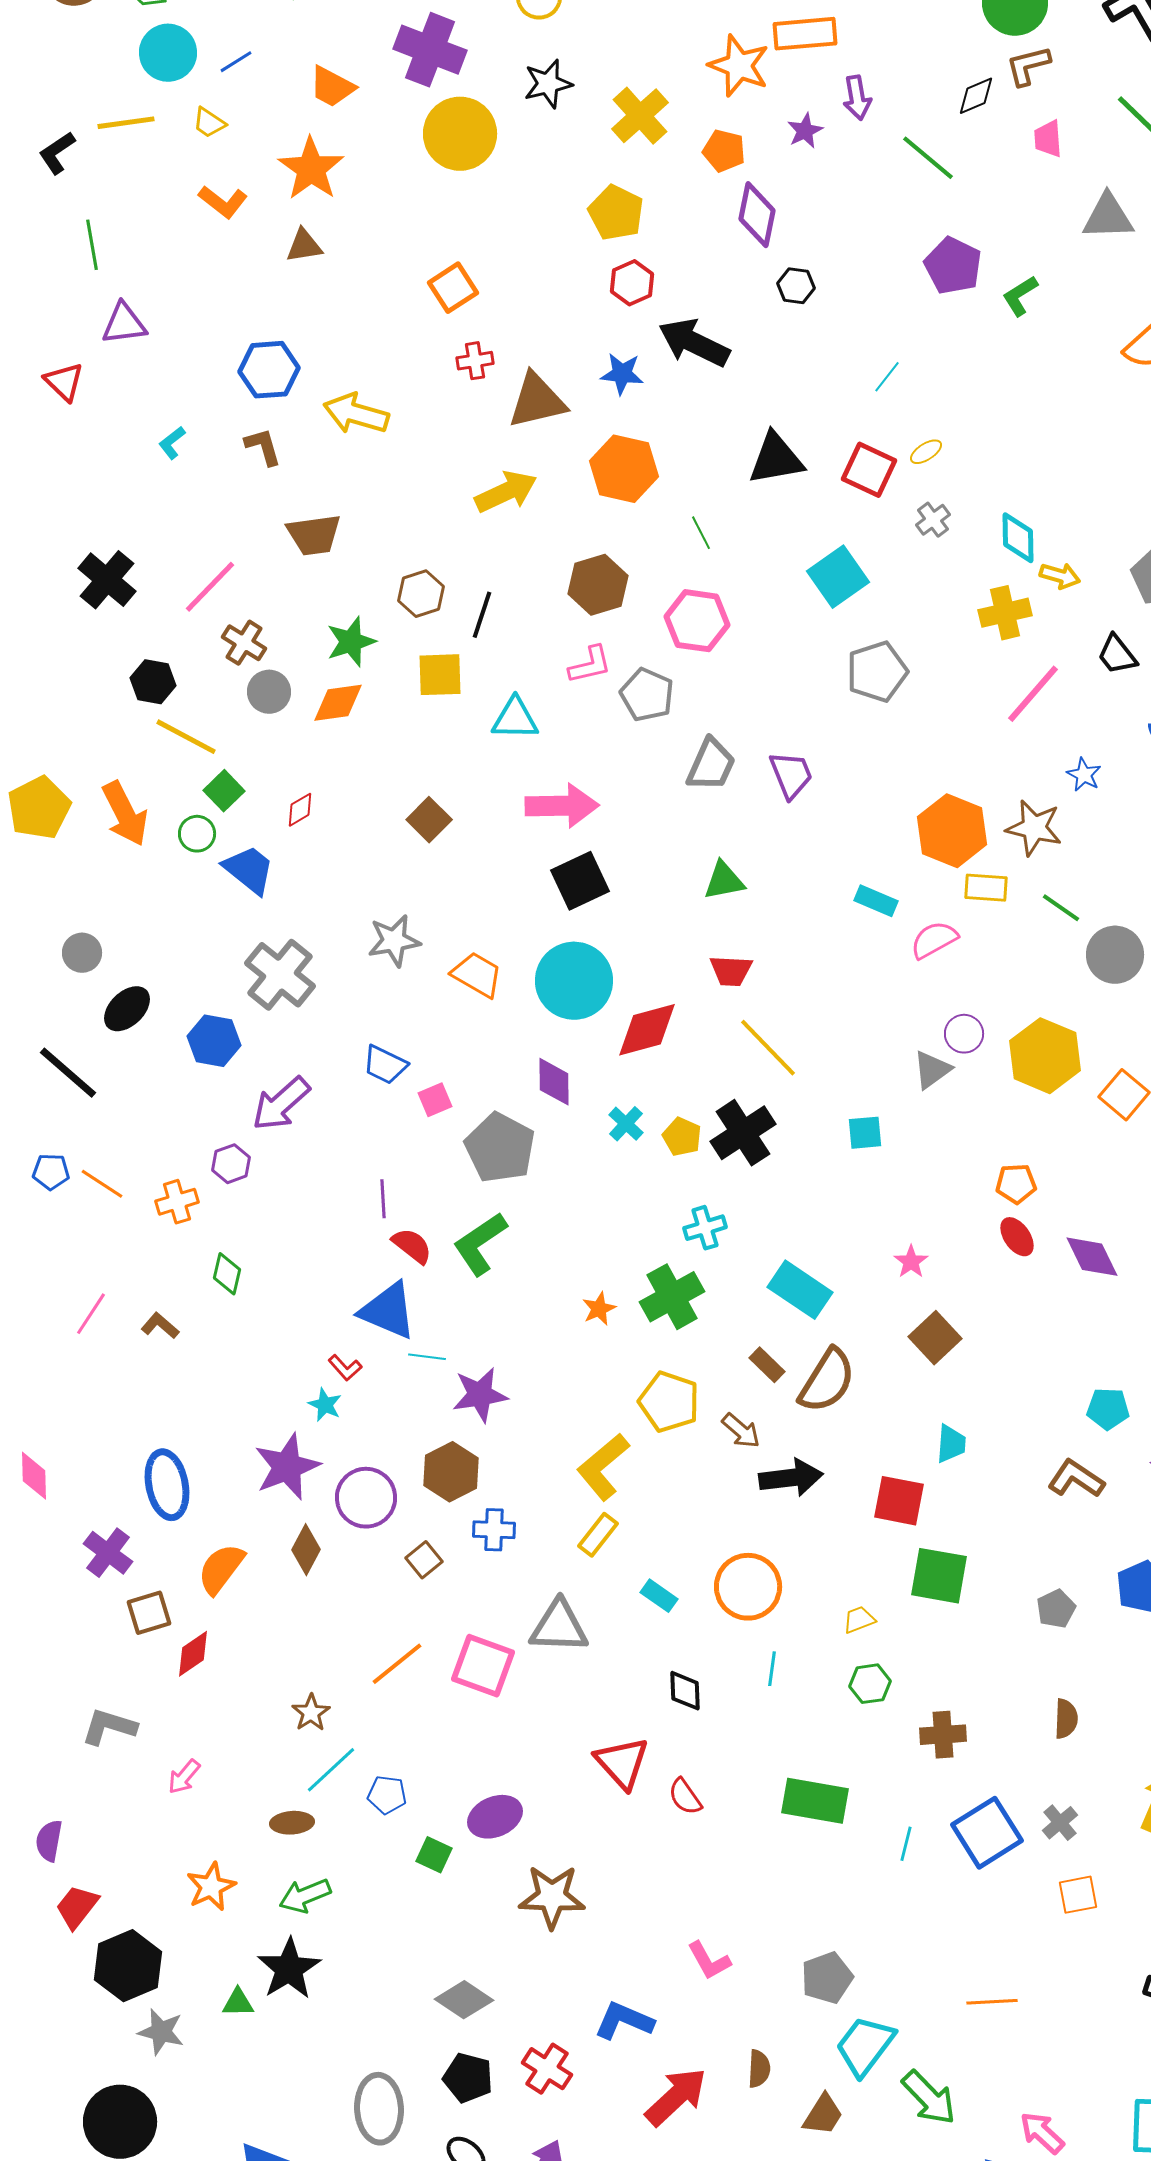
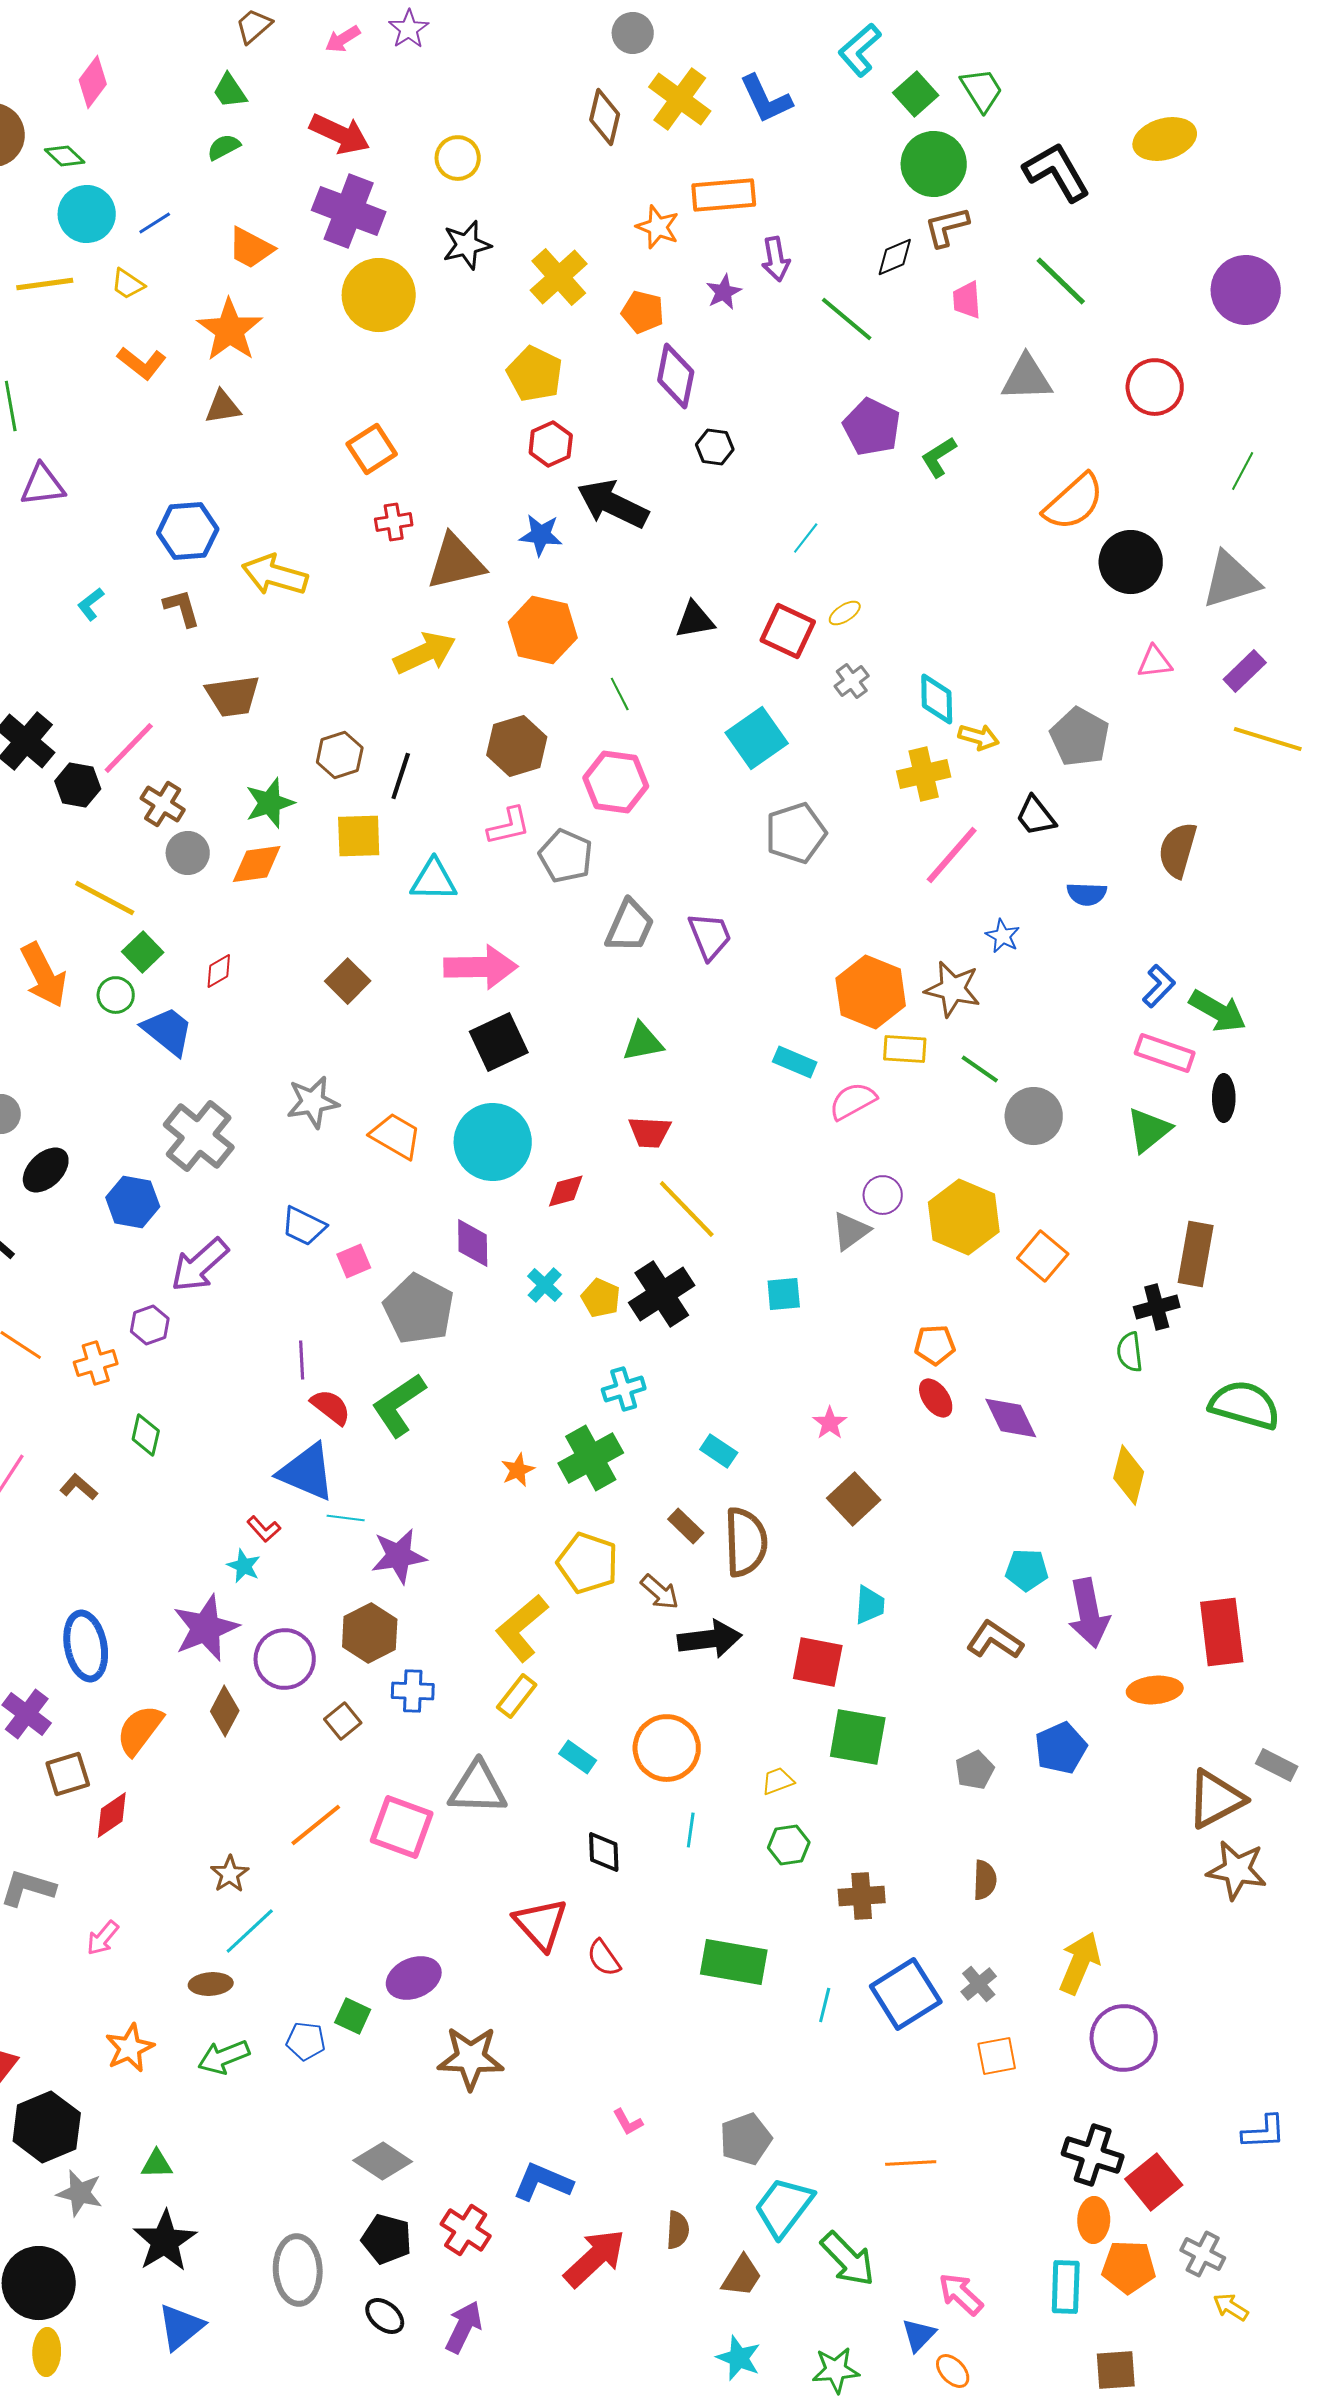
orange star: (739, 66) -> (658, 227), size x0.7
black triangle: (776, 459) -> (695, 620), size x0.7
black hexagon: (153, 682) -> (78, 785), moved
red diamond: (647, 1030) -> (566, 1191), size x0.6
cyan rectangle: (800, 1290) -> (719, 1451), size x0.6
brown semicircle: (827, 1381) -> (746, 1542), turned -34
blue pentagon: (387, 1795) -> (306, 2041), moved
pink L-shape: (709, 1961) -> (628, 2122), size x0.7
black star: (289, 1969) -> (165, 2241), moved

